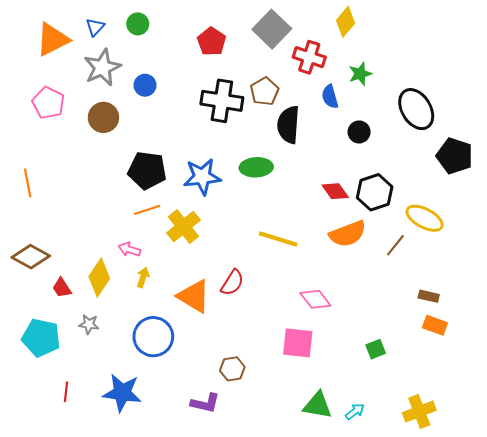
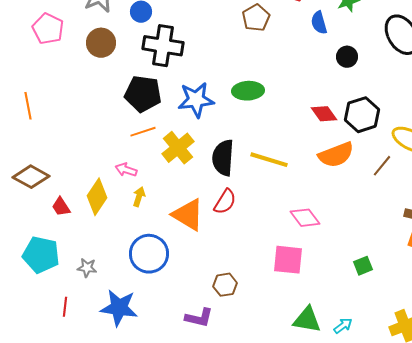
black cross: (222, 101) -> (163, 46), moved
black semicircle: (288, 125) -> (223, 158), moved
gray star: (89, 324) -> (87, 268), moved

